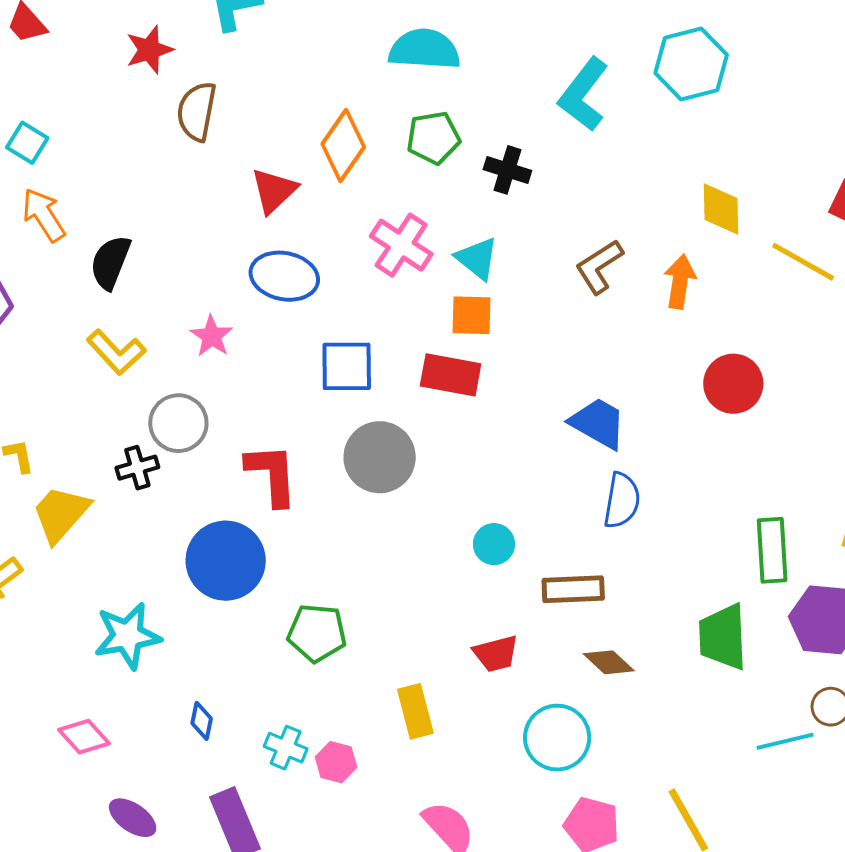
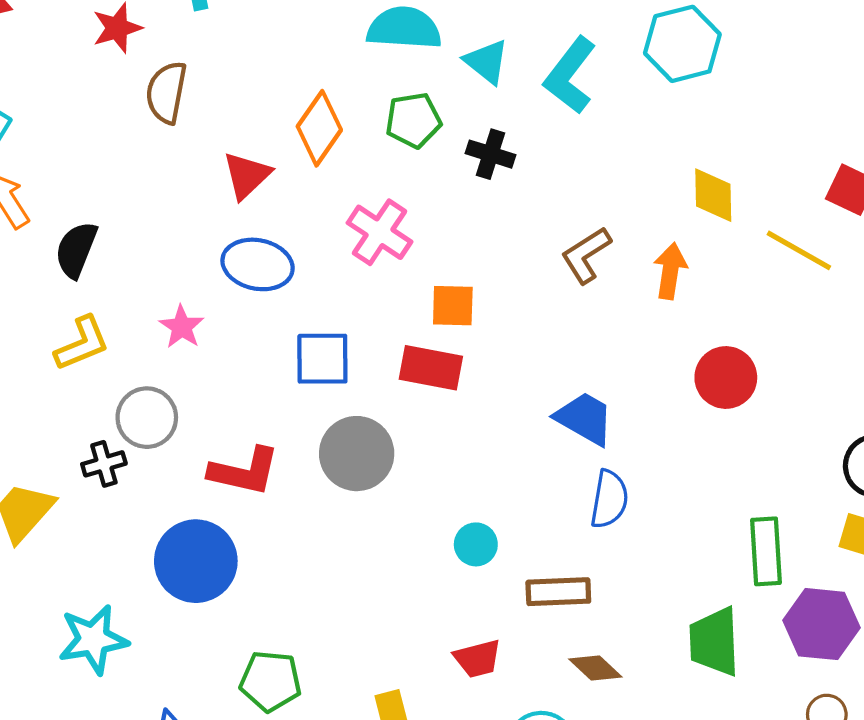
cyan triangle: (477, 258) -> (487, 62), moved
yellow L-shape: (116, 352) -> (82, 343), turned -70
red L-shape: (272, 474) -> (244, 471), turned 106
green pentagon: (317, 633) -> (271, 681), moved

